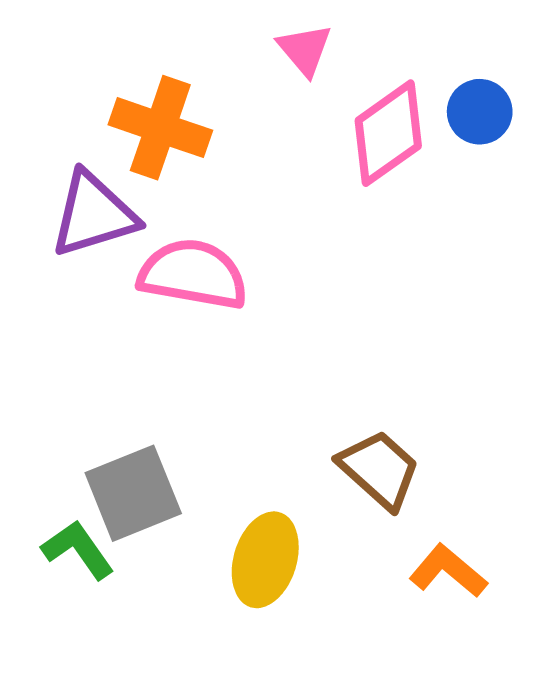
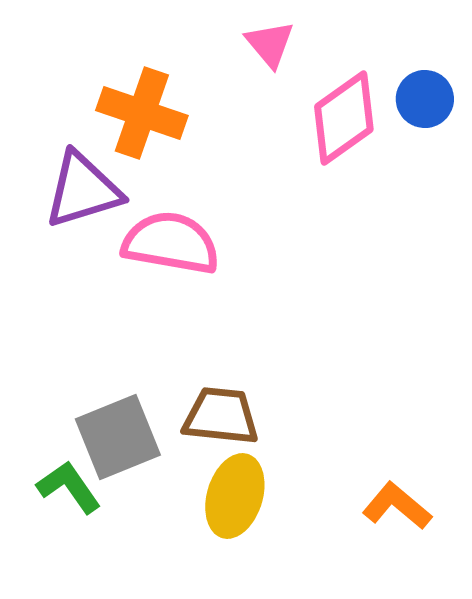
brown trapezoid: (379, 469) -> (221, 416), moved, turned -36

